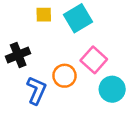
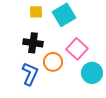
black cross: (18, 55) -> (33, 43), moved, turned 30

